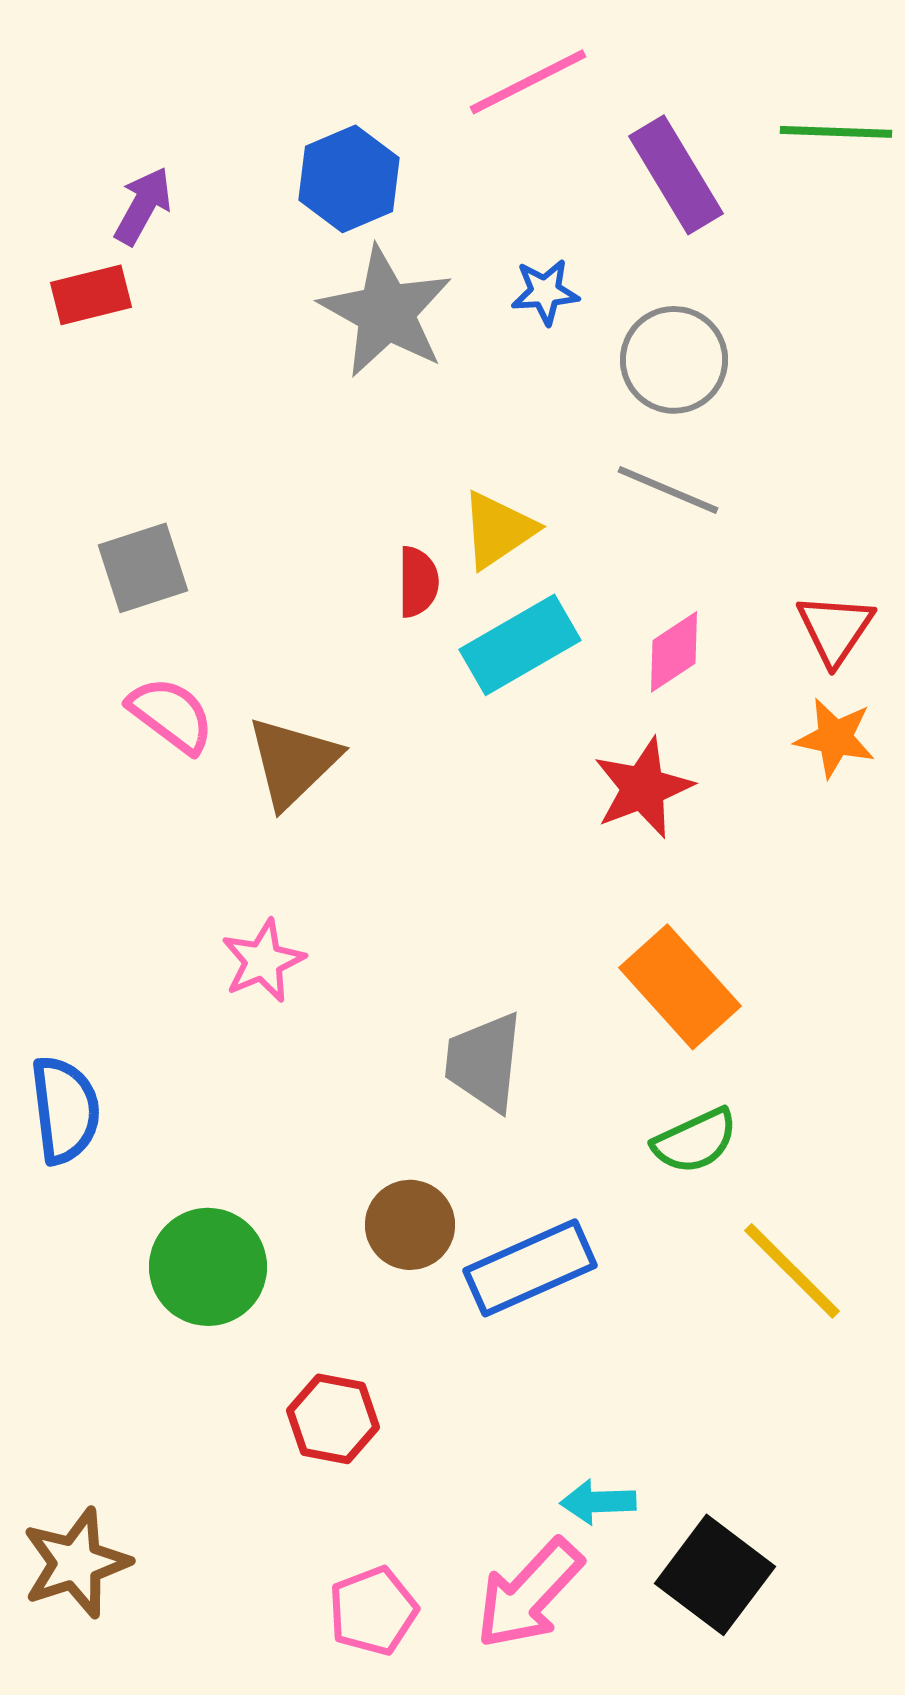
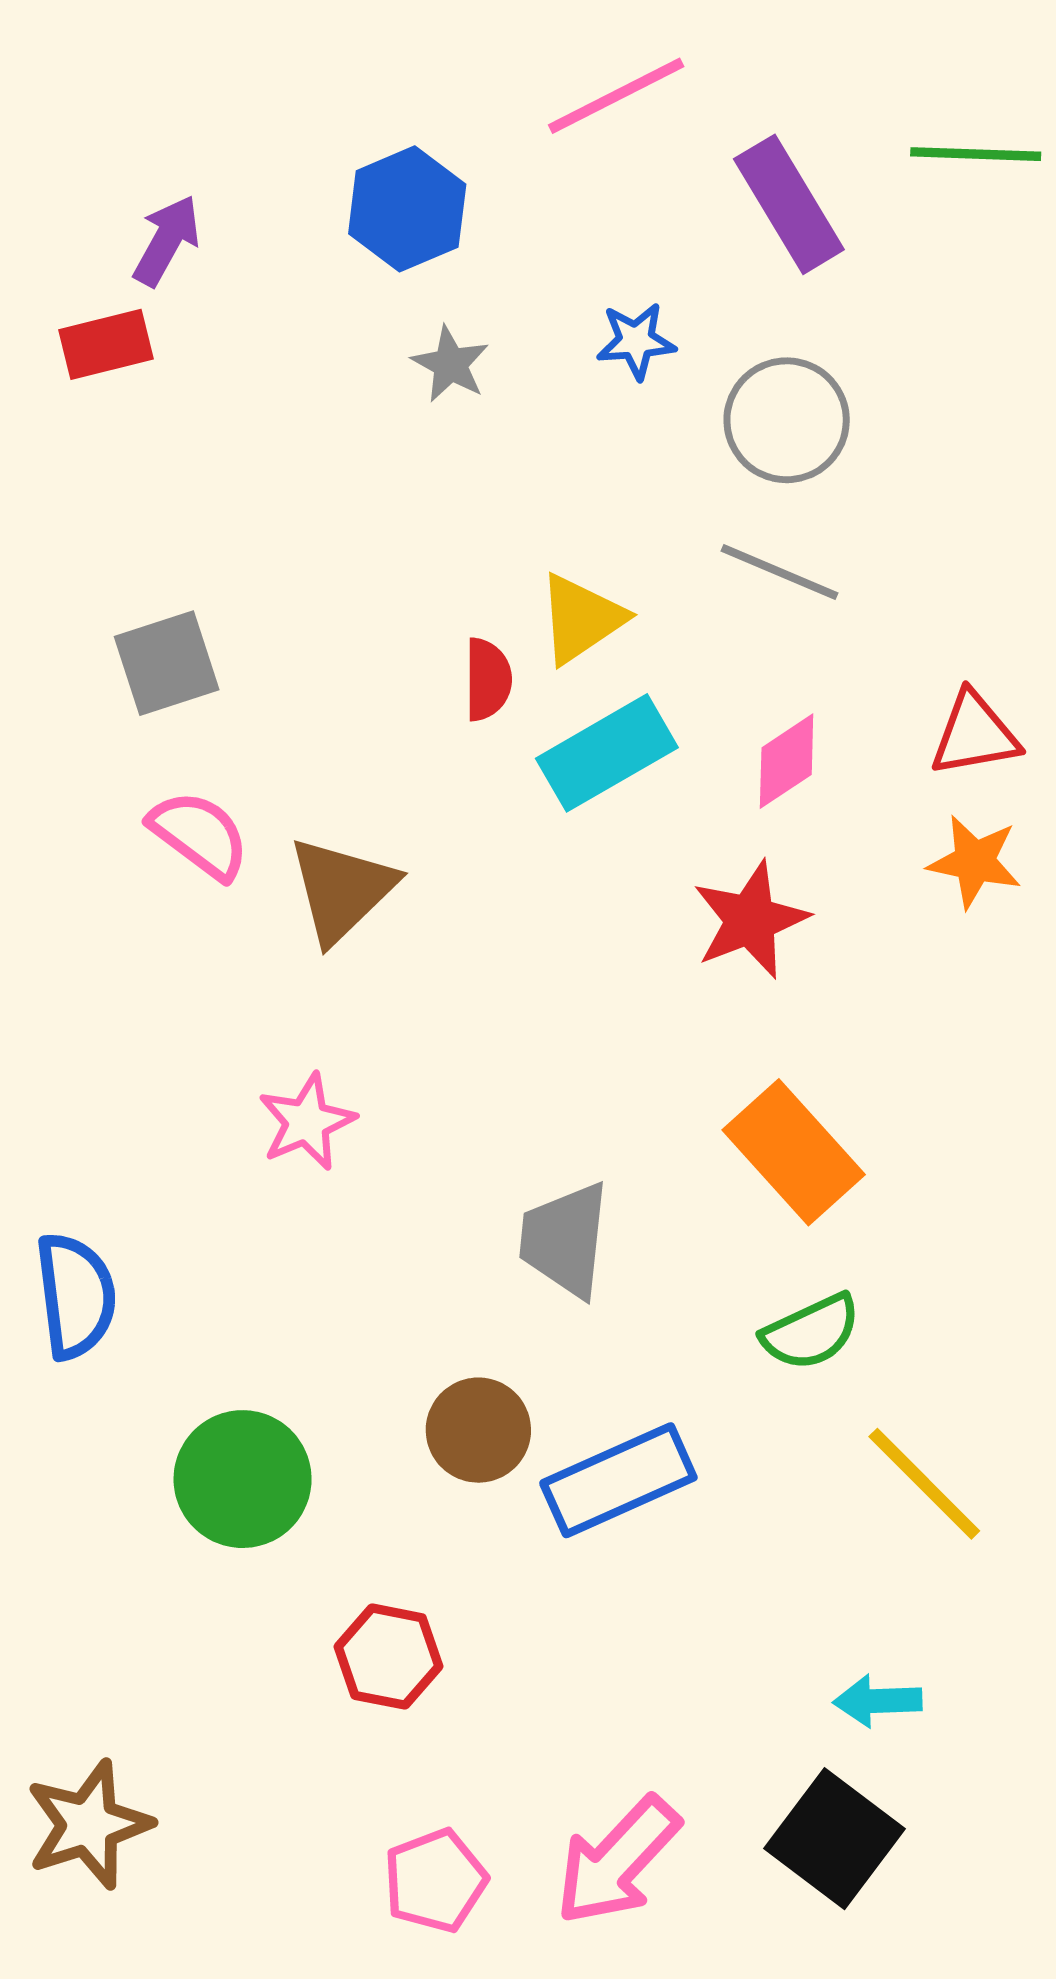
gray star: (386, 312) -> (450, 364), size x0.5
red triangle: (835, 629) -> (975, 734), turned 46
cyan arrow: (598, 1502) -> (878, 1701), moved

